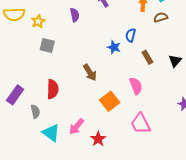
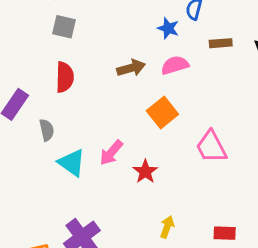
brown rectangle: (147, 57) -> (221, 43), turned -64
brown arrow: (90, 72) -> (131, 68), turned -72
pink semicircle: (136, 86) -> (175, 65), moved, turned -84
red semicircle: (53, 89) -> (65, 77), moved

